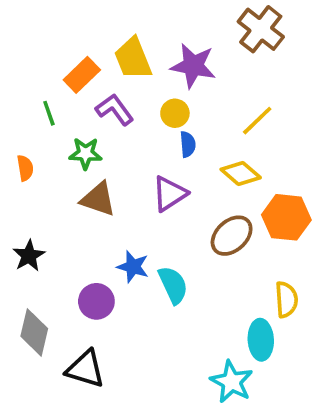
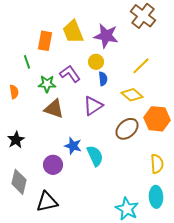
orange rectangle: (82, 75) -> (45, 41), turned -36
purple L-shape: (115, 110) -> (70, 74), moved
cyan ellipse: (261, 340) -> (156, 197), moved
black triangle: (85, 369) -> (47, 202), turned -30

